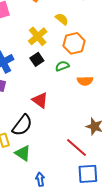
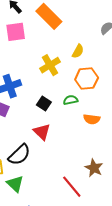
yellow semicircle: (62, 19) -> (78, 51), turned 72
black square: (37, 59) -> (44, 104), moved, turned -32

